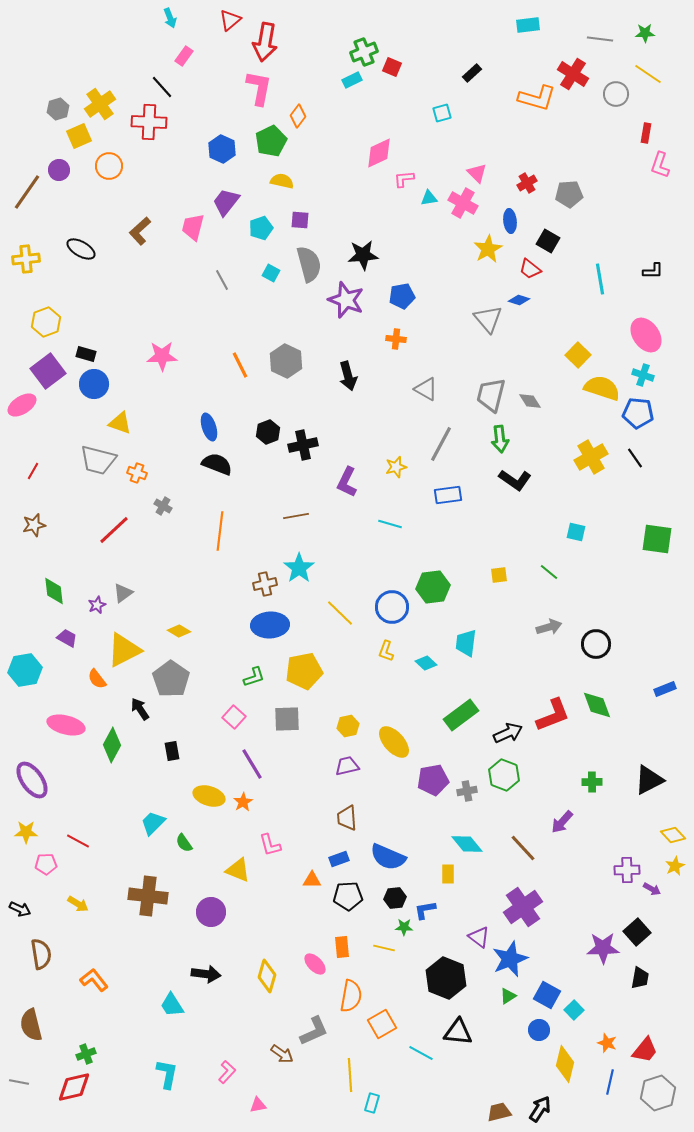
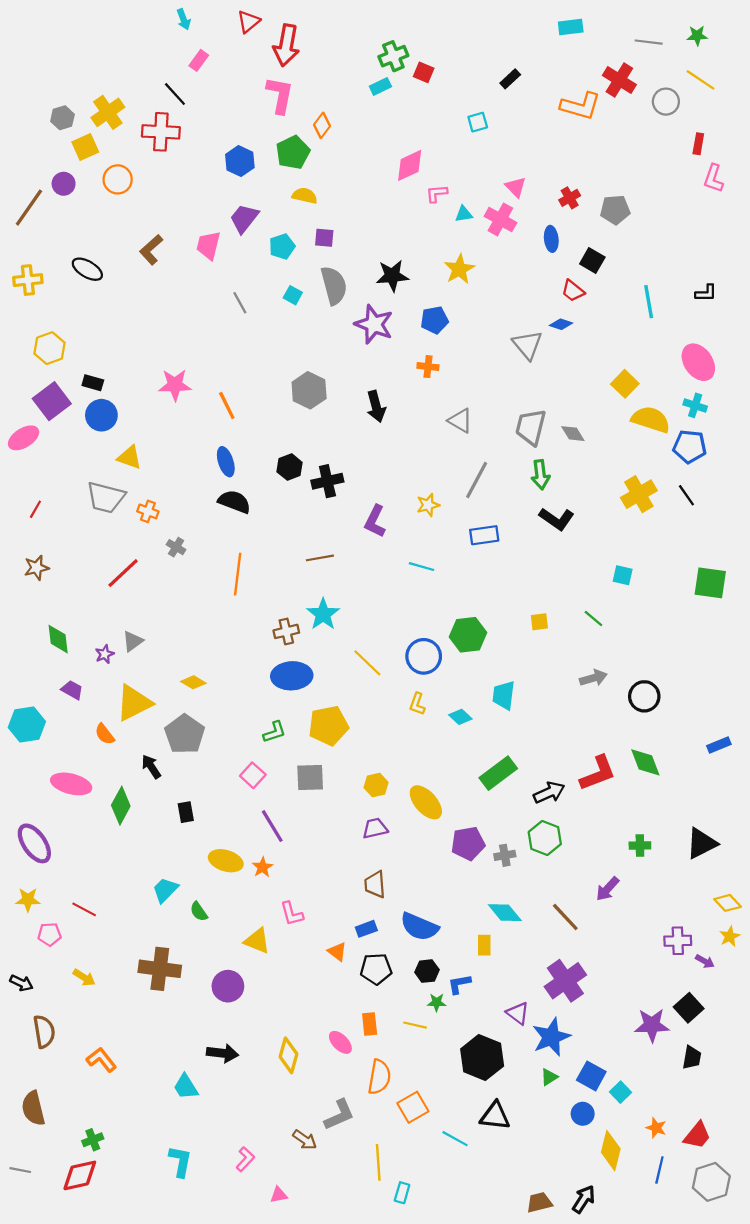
yellow star: (488, 249) -> (459, 269), moved
orange line: (240, 365) -> (227, 405), moved
orange triangle: (312, 880) -> (337, 952), turned 36

